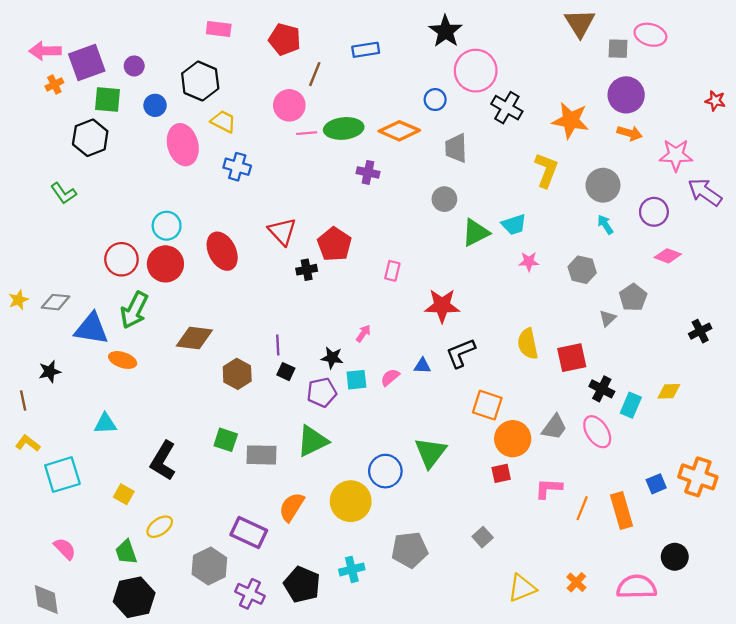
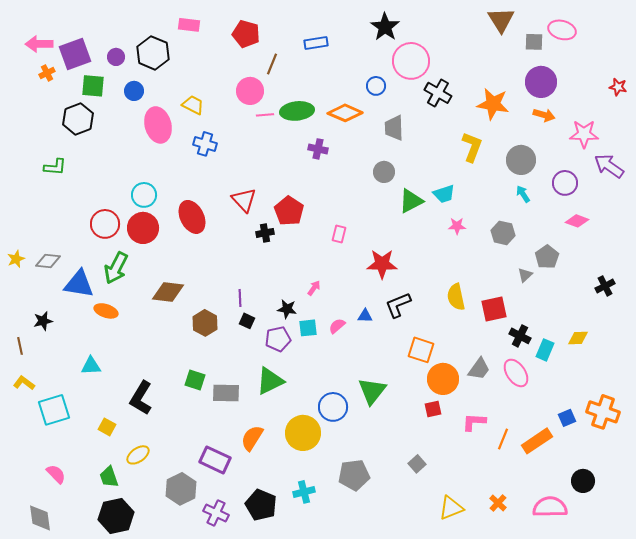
black hexagon: (200, 81) -> (153, 53), moved
green L-shape: (64, 193) -> (55, 167), turned -50
orange rectangle: (621, 510) -> (537, 441), turned 72

